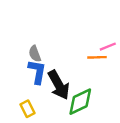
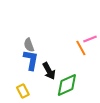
orange line: (97, 57) -> (81, 48), turned 63
black arrow: (59, 85) -> (49, 71), size x0.7

